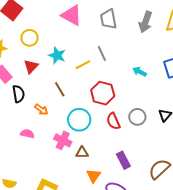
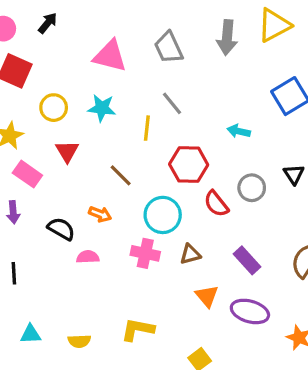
cyan star: (57, 55) -> (102, 108), moved
yellow line: (83, 65) -> (147, 128), turned -42
cyan arrow: (140, 72) -> (239, 131), moved
black semicircle: (19, 94) -> (61, 229), moved, turned -36
brown triangle: (82, 153) -> (190, 254), moved

